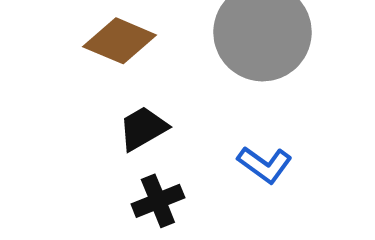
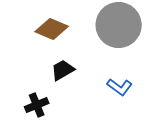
black cross: (158, 201) -> (37, 105), moved

